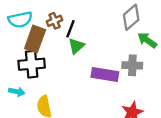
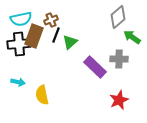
black line: (71, 29) -> (56, 35), moved
black cross: (32, 64) -> (19, 44), moved
purple rectangle: (105, 75) -> (95, 67), turned 35

